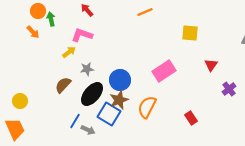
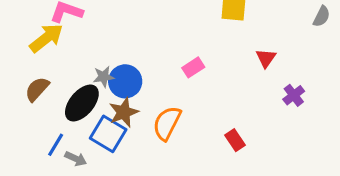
yellow arrow: (69, 52) -> (46, 38), size x1.6
gray star: (87, 69) -> (104, 77), moved
pink rectangle: (164, 71) -> (193, 67), size x0.6

